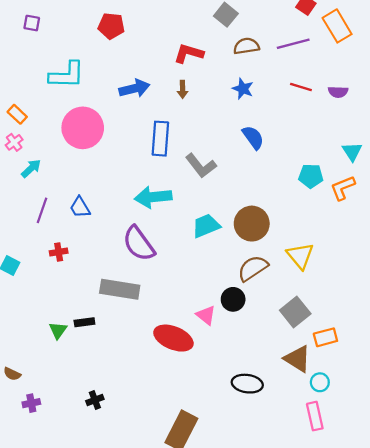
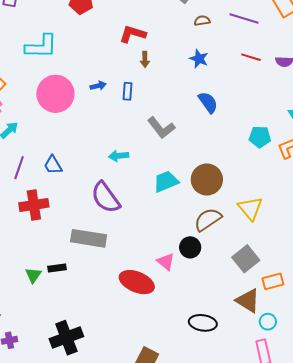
purple line: (293, 44) -> (244, 18), turned 32
brown semicircle: (246, 46) -> (202, 21), size x0.7
red L-shape: (189, 53) -> (133, 34), moved
blue arrow: (134, 88) -> (98, 86), moved, size x0.6
blue rectangle: (160, 139) -> (127, 91), moved, size x0.6
cyan arrow: (153, 197) -> (119, 156), size x0.6
red cross: (59, 252) -> (34, 205), size x1.8
black cross: (95, 400) -> (66, 338), size x2.0

